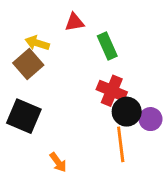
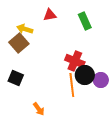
green rectangle: (107, 46) -> (85, 21), moved
black square: (24, 116) -> (16, 78), size x0.7
orange line: (121, 144) -> (72, 85), moved

